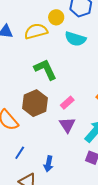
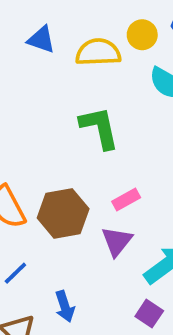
brown hexagon: (35, 103) -> (63, 213), moved
blue arrow: (49, 164) -> (65, 306), turned -42

